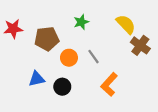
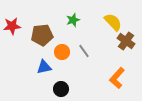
blue triangle: (37, 79) -> (44, 67), moved
orange L-shape: (109, 84) -> (117, 78), moved
black circle: (62, 87) -> (61, 89), moved

